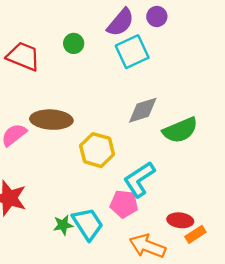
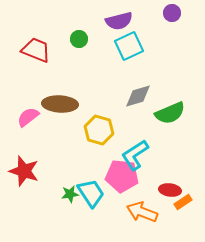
purple circle: (157, 16) -> (172, 13), moved
purple semicircle: (121, 22) -> (119, 21), turned 36
pink pentagon: (124, 204) -> (122, 176), size x1.4

